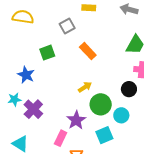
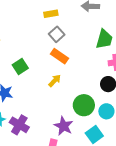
gray square: (67, 26) -> (57, 34), moved
yellow arrow: (85, 87) -> (55, 81), moved

